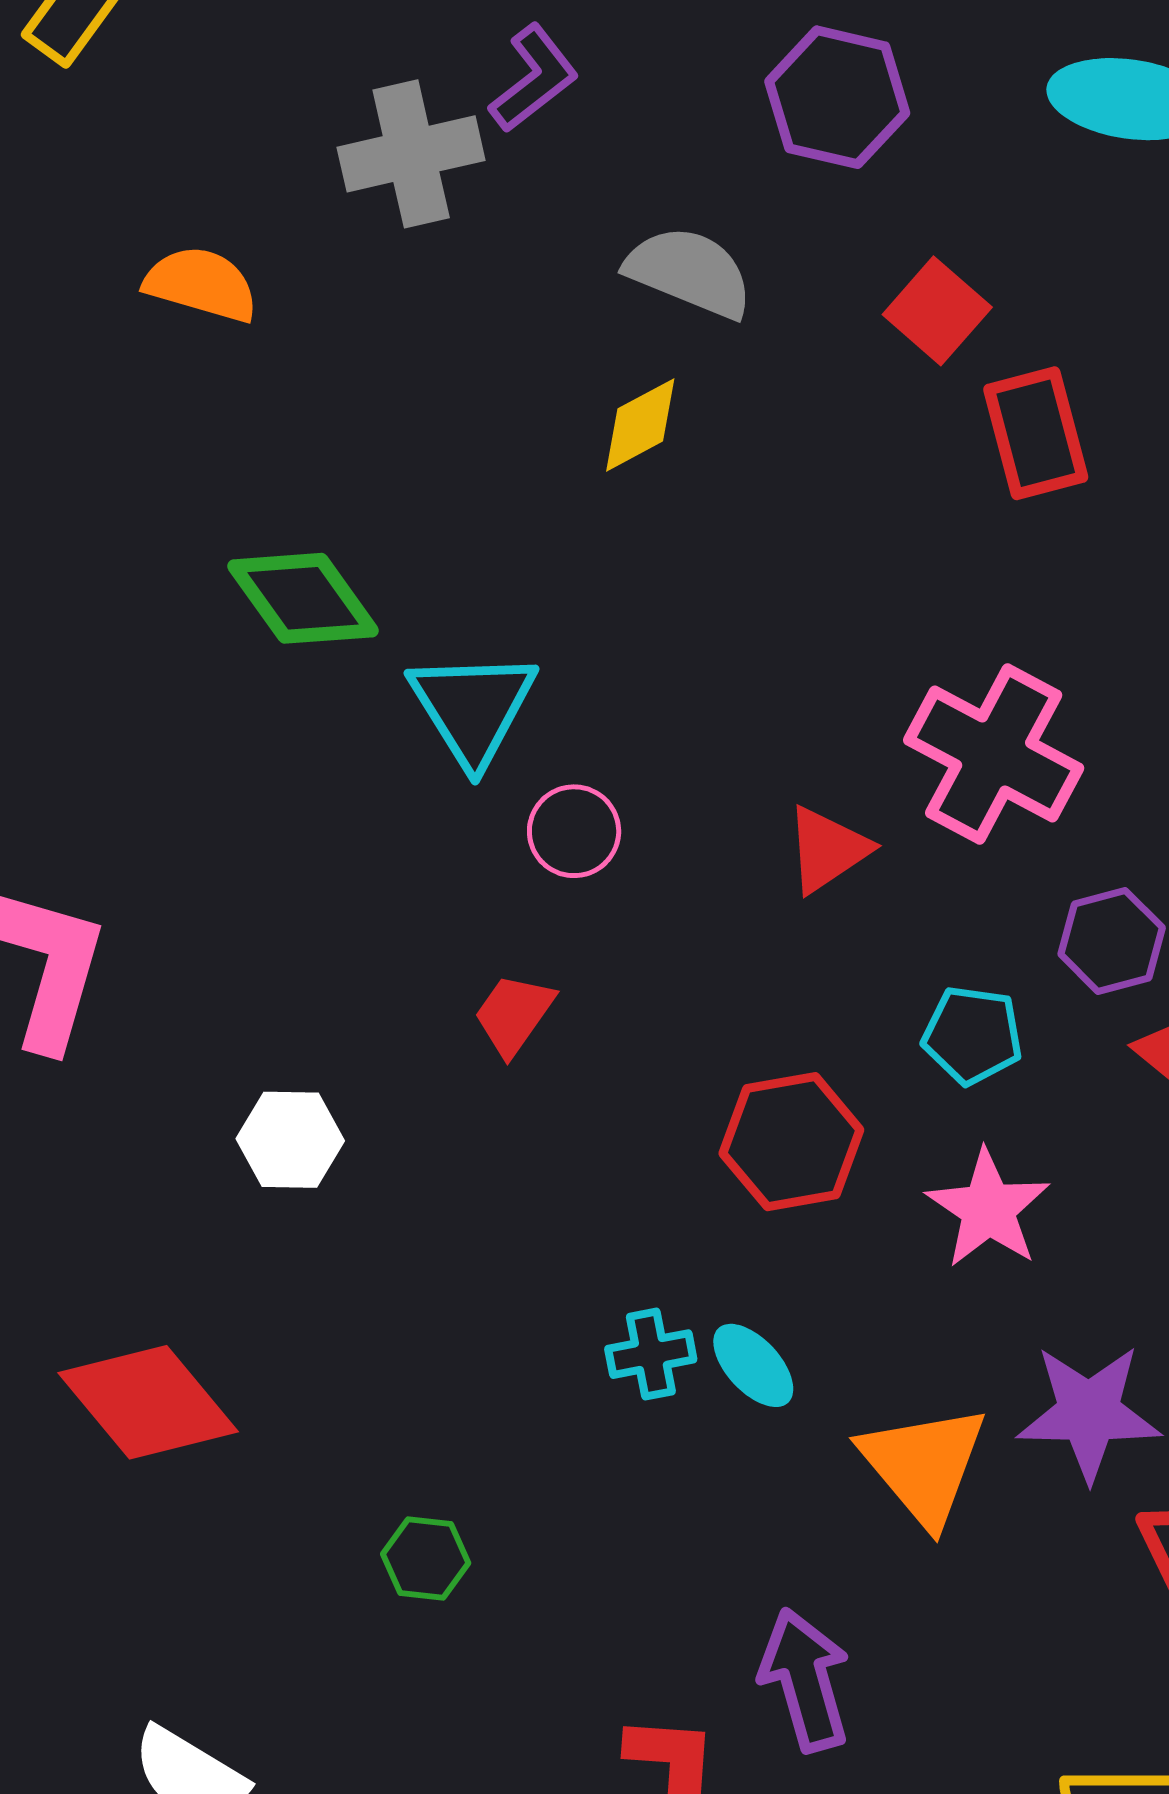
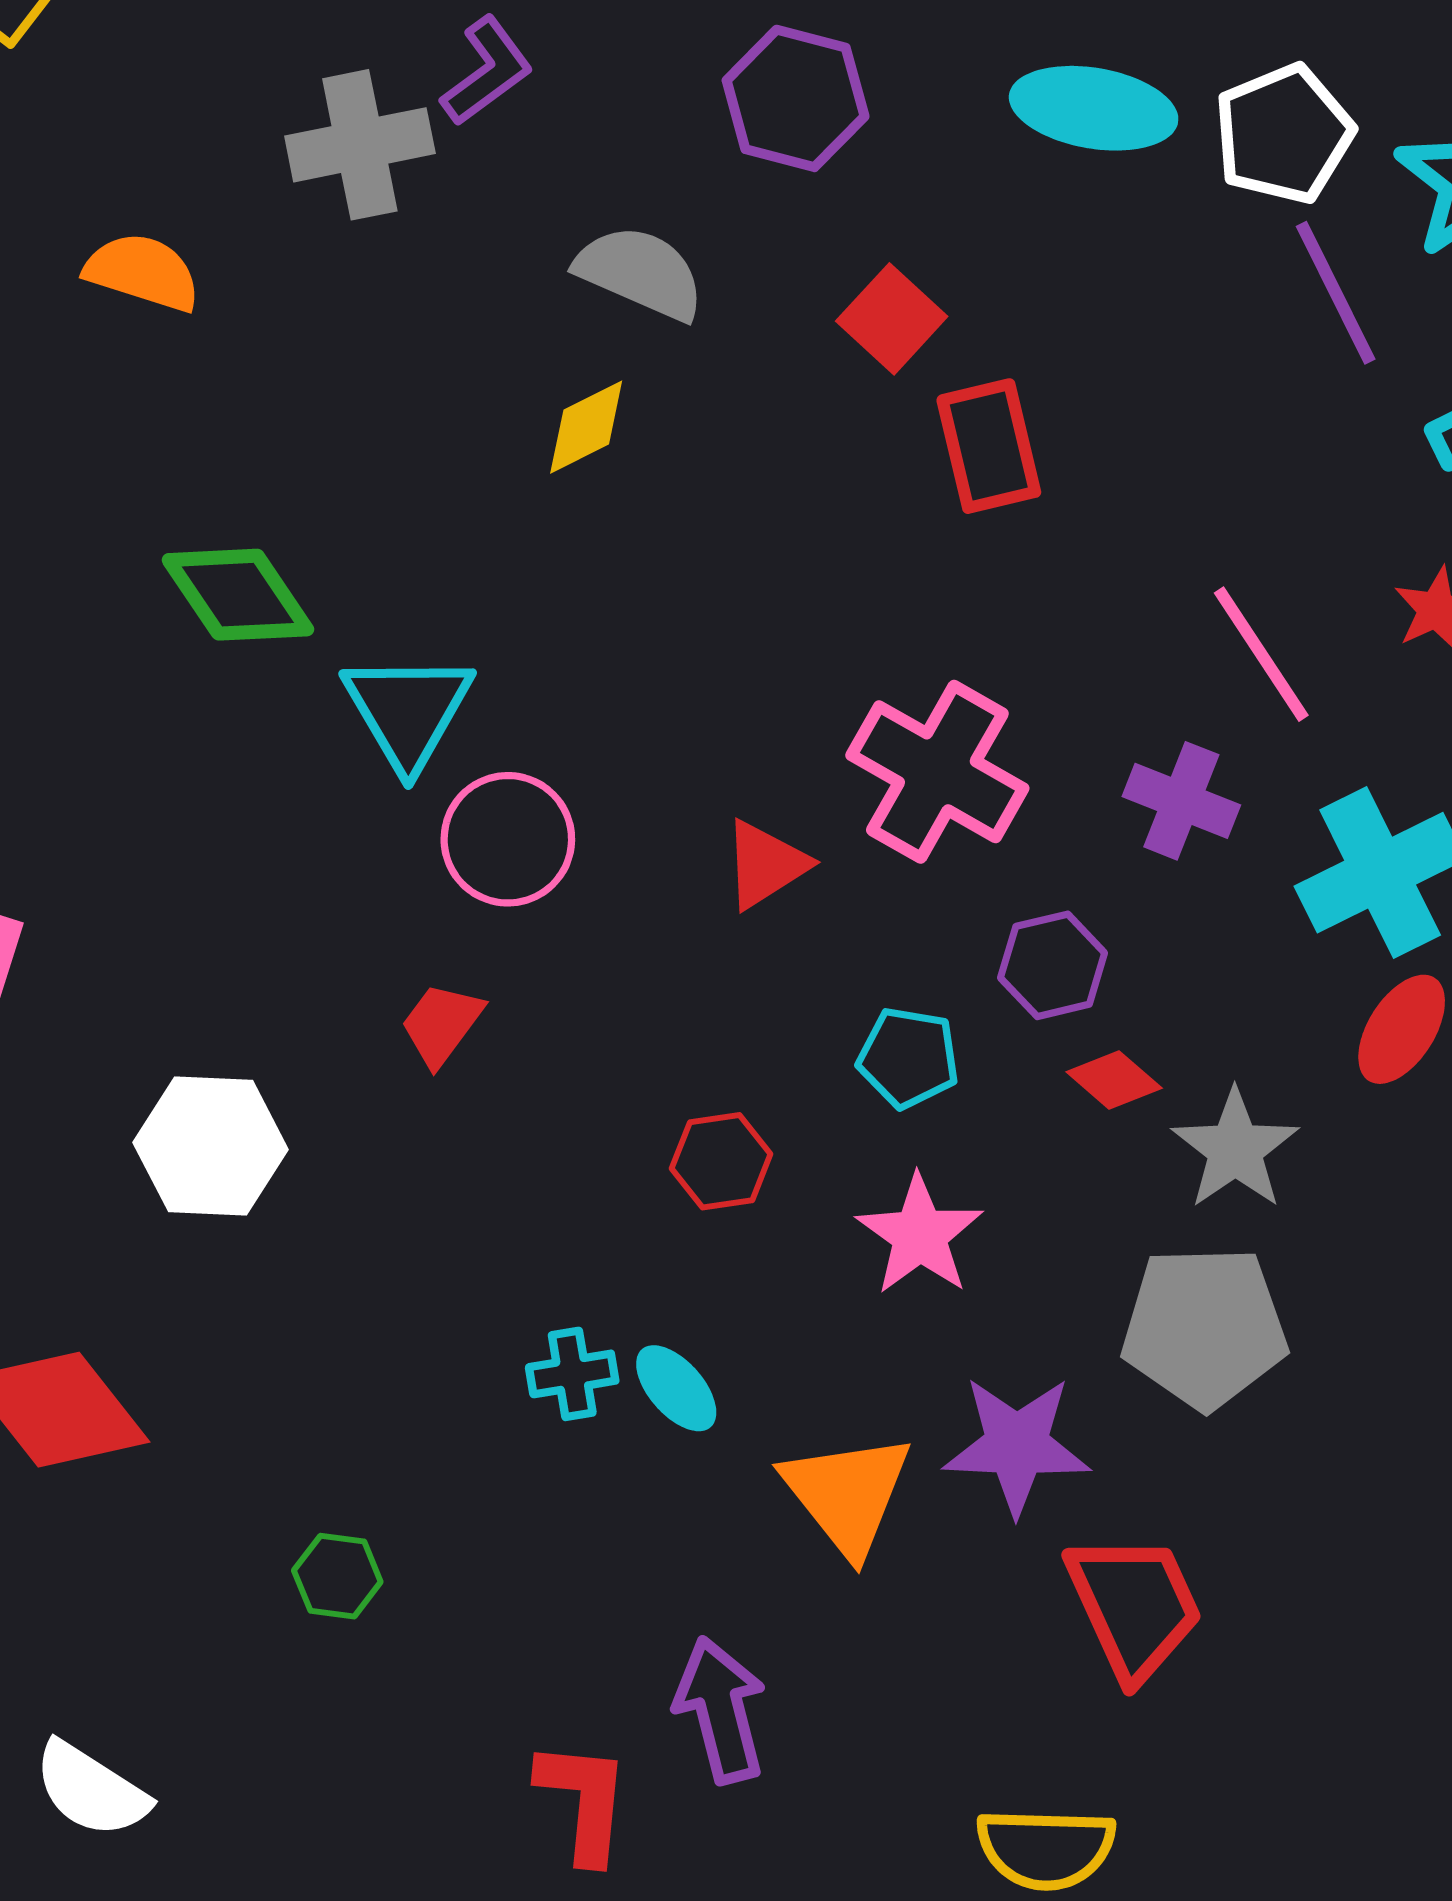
pink circle: (574, 831) -> (508, 839), size x1.4
white hexagon: (290, 1140) -> (211, 1146), size x1.4
red hexagon: (791, 1142) -> (721, 1161), size x0.7

